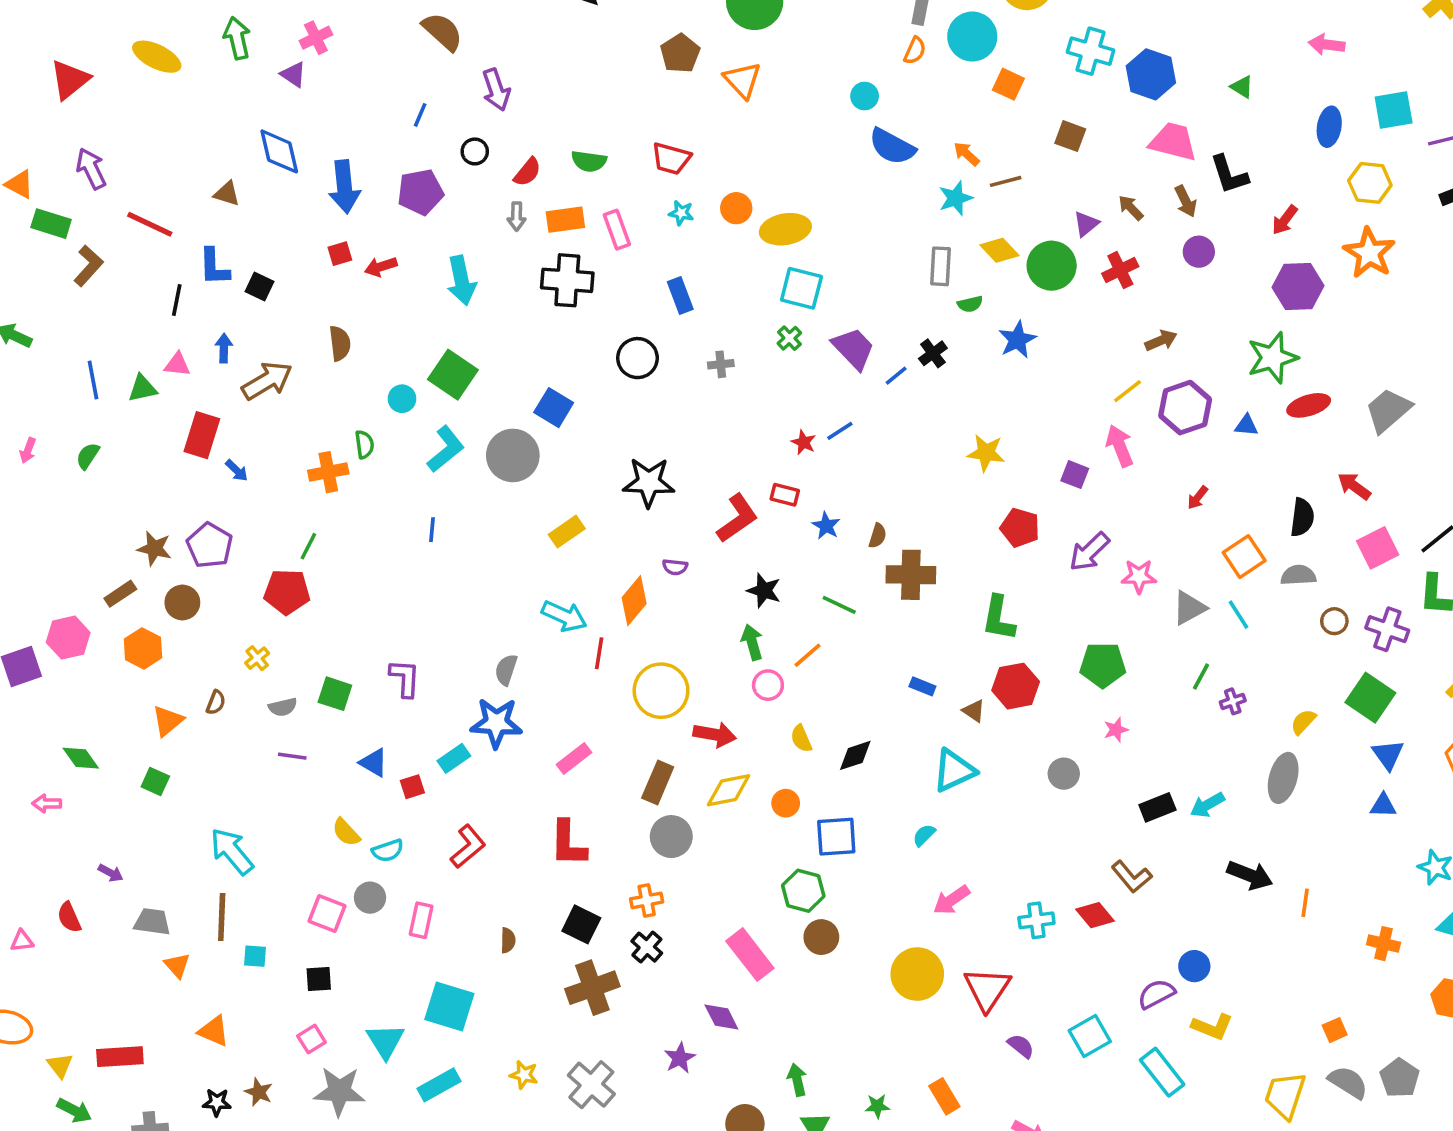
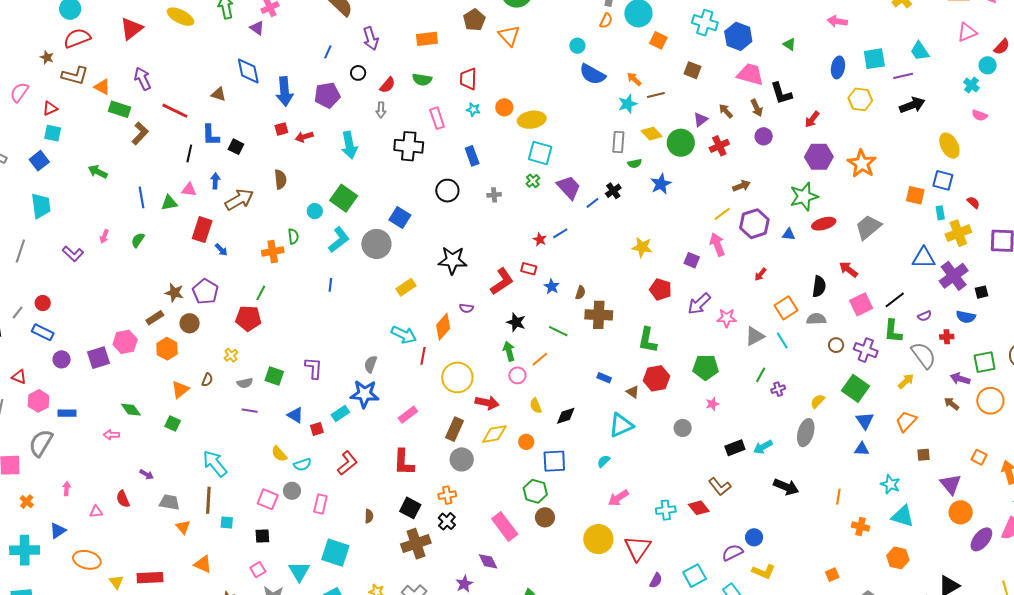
red trapezoid: (671, 159) -> (468, 79), turned 75
orange rectangle: (565, 220) -> (427, 39), moved
orange star: (1369, 253) -> (862, 164), moved
orange line: (1305, 903) -> (838, 497), moved
purple semicircle: (1021, 1046) -> (656, 580), turned 77

